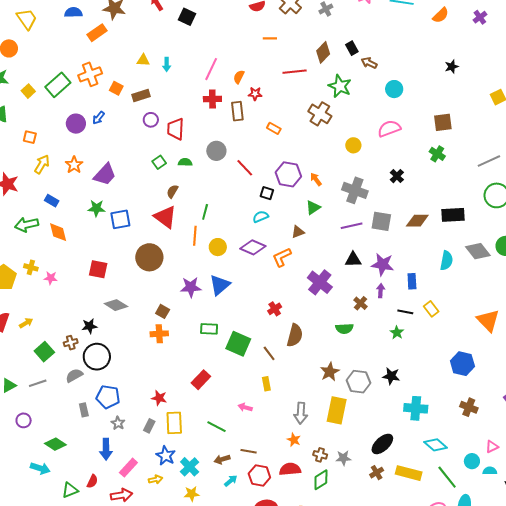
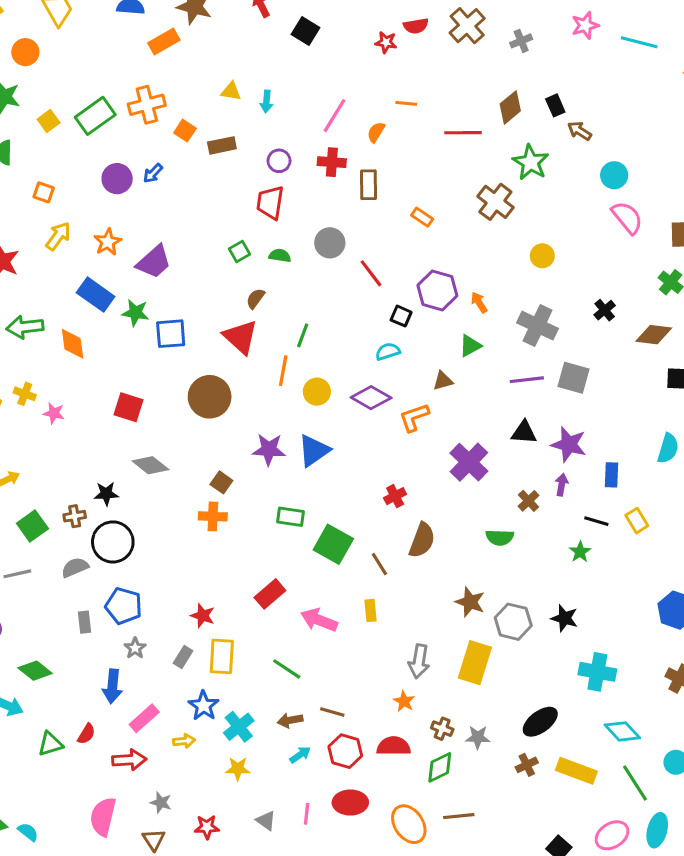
orange line: (270, 38) -> (406, 103), moved
red star: (255, 94) -> (386, 42), moved
purple circle: (151, 120) -> (279, 161), moved
pink semicircle: (389, 129) -> (627, 217), moved, turned 65
blue rectangle: (52, 201) -> (96, 295), moved, size x1.6
brown diamond: (417, 221) -> (654, 335), moved
brown star: (330, 372) -> (470, 602), turned -30
pink arrow: (245, 407) -> (319, 620), moved, size x1.6

